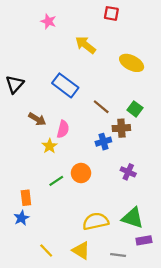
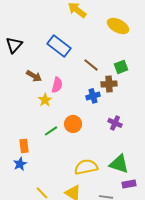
green square: (135, 109) -> (121, 67), turned 32

